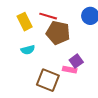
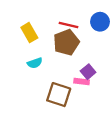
red line: (48, 16) -> (68, 25), moved
brown pentagon: (58, 33) -> (66, 42), turned -30

